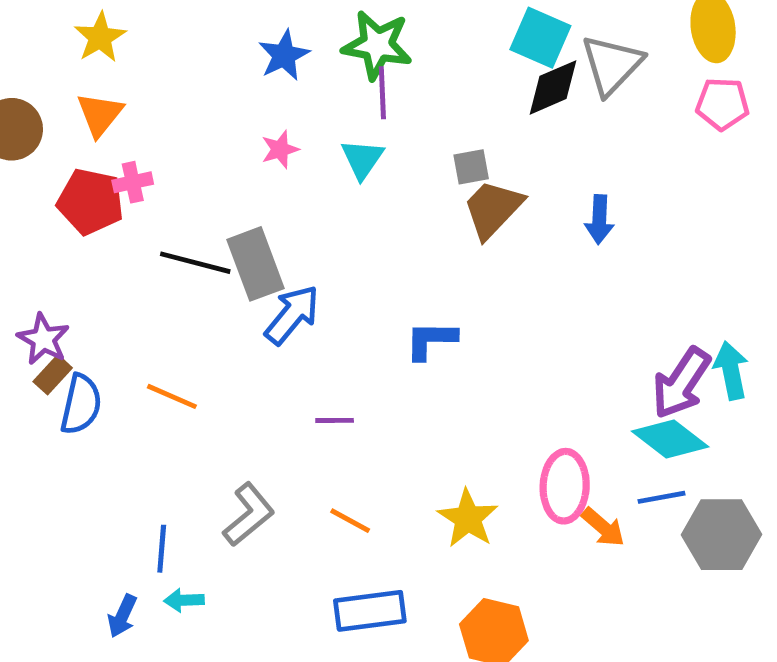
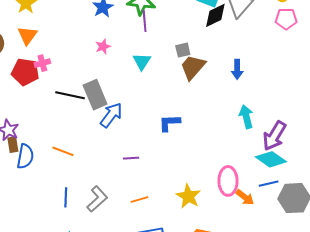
cyan triangle: (362, 159) -> (142, 61), moved
cyan arrow: (731, 370) -> (246, 117), moved
brown rectangle: (53, 375) -> (13, 145), turned -49
orange line: (350, 521) -> (139, 199), turned -42
blue line: (162, 549) -> (66, 197), moved

